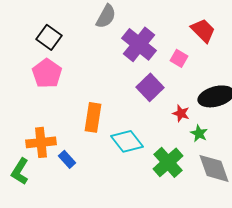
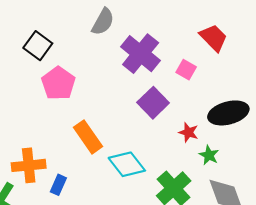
pink pentagon: (47, 73) -> (58, 83), moved
orange rectangle: (93, 117) -> (88, 137), turned -44
blue rectangle: (67, 159) -> (58, 185), turned 66

